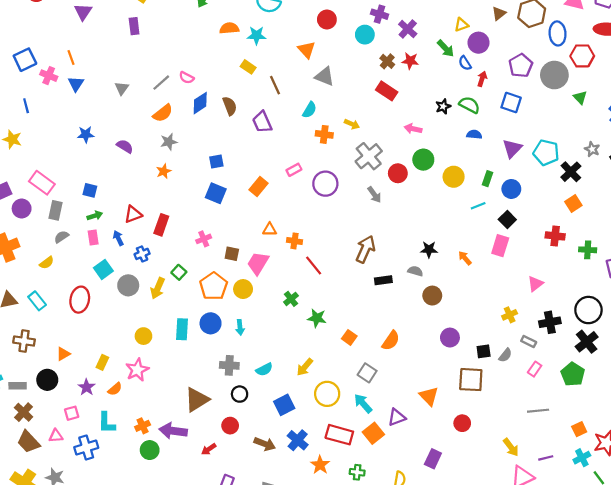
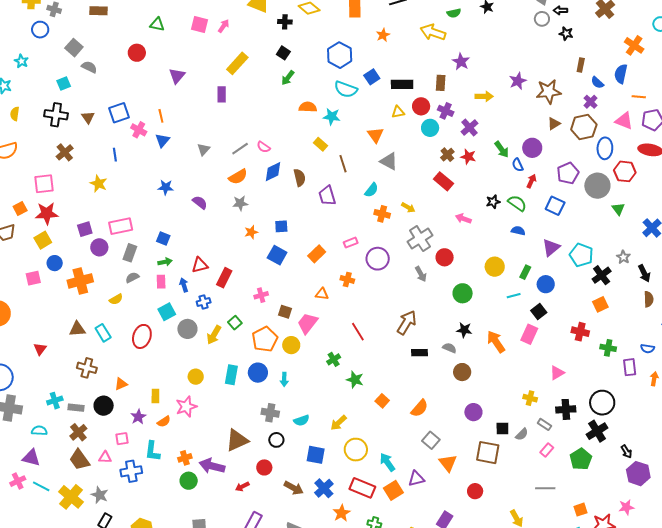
red circle: (327, 20) -> (421, 106), moved
yellow triangle: (461, 25) -> (398, 112), moved
green circle: (423, 160) -> (463, 293), moved
orange star: (164, 171) -> (251, 232), moved
pink rectangle: (42, 183) -> (121, 226), turned -55
orange cross: (295, 241) -> (347, 279), moved
orange arrow: (465, 258) -> (496, 342), size x1.6
yellow cross: (510, 315) -> (530, 398), turned 32
yellow rectangle: (102, 362) -> (155, 396), turned -32
gray square: (367, 373) -> (431, 440), moved
blue square: (284, 405) -> (316, 455), turned 30

